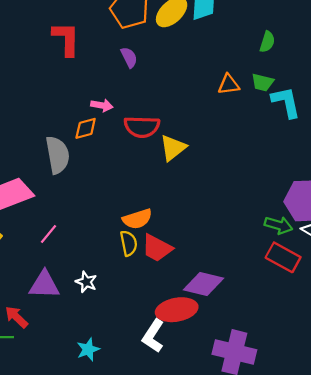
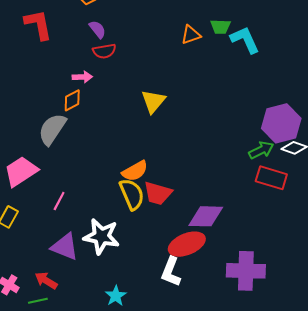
red semicircle: (142, 127) -> (104, 51), moved, size x0.7
gray semicircle: (58, 155) -> (52, 129), turned -124
green arrow: (278, 225) -> (261, 150), turned -30
yellow semicircle: (129, 243) -> (132, 194), size x1.4
white star: (86, 282) -> (101, 236), size x1.8
purple triangle: (44, 285) -> (65, 247), turned 32

